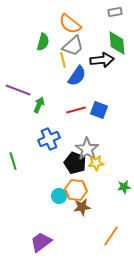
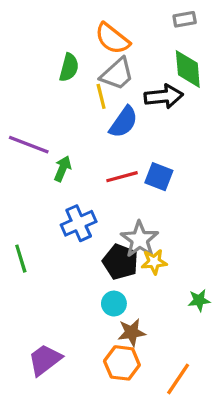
orange hexagon: (76, 190) -> (122, 363), moved
cyan circle: (59, 196) -> (114, 304), moved
purple trapezoid: (41, 242) -> (45, 360), moved

